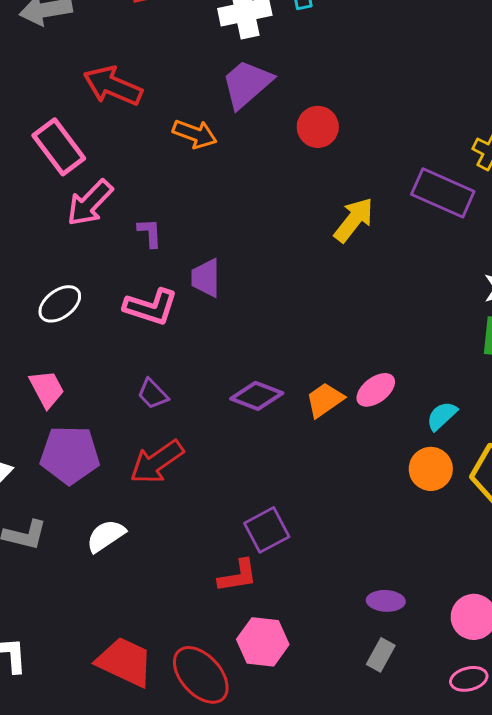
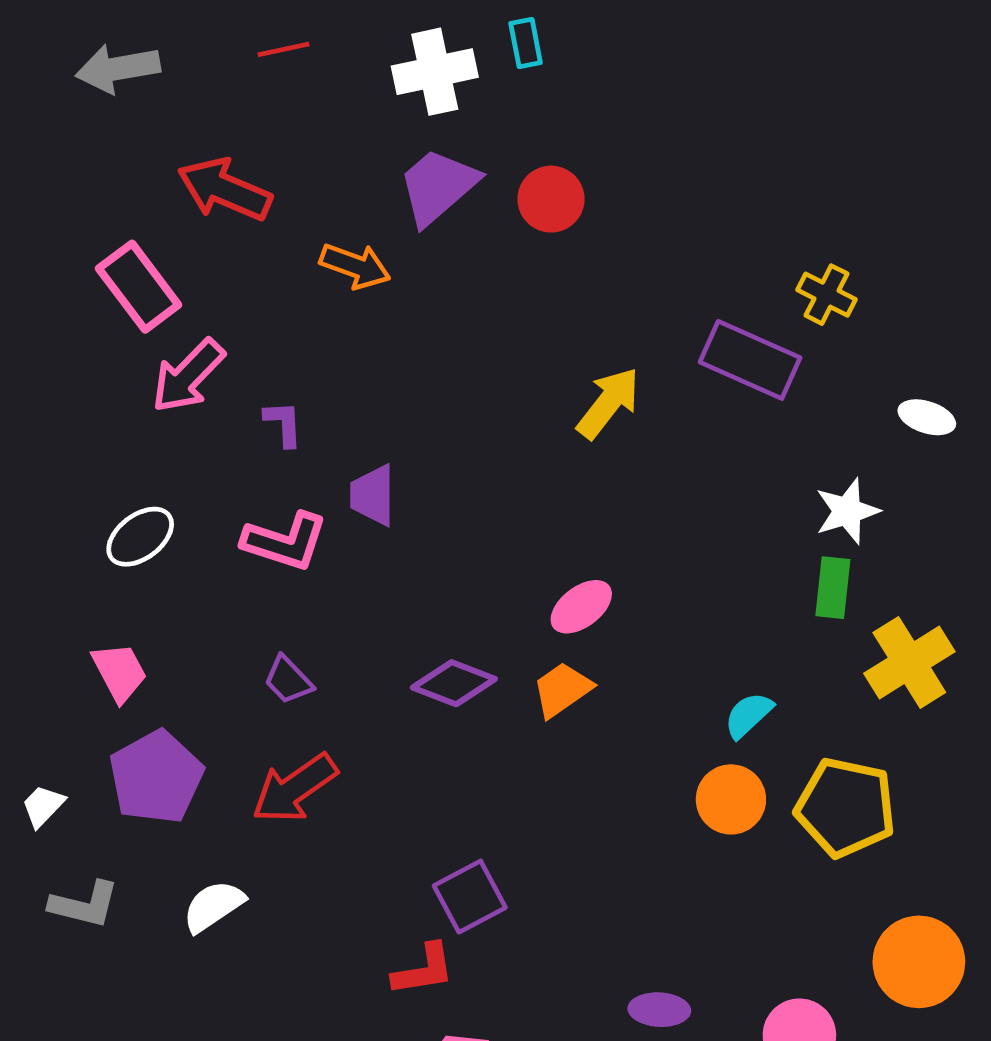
red circle: (318, 127) -> (551, 199), moved
pink ellipse: (376, 390) -> (581, 607), moved
purple pentagon: (70, 455) -> (156, 777), turned -30

